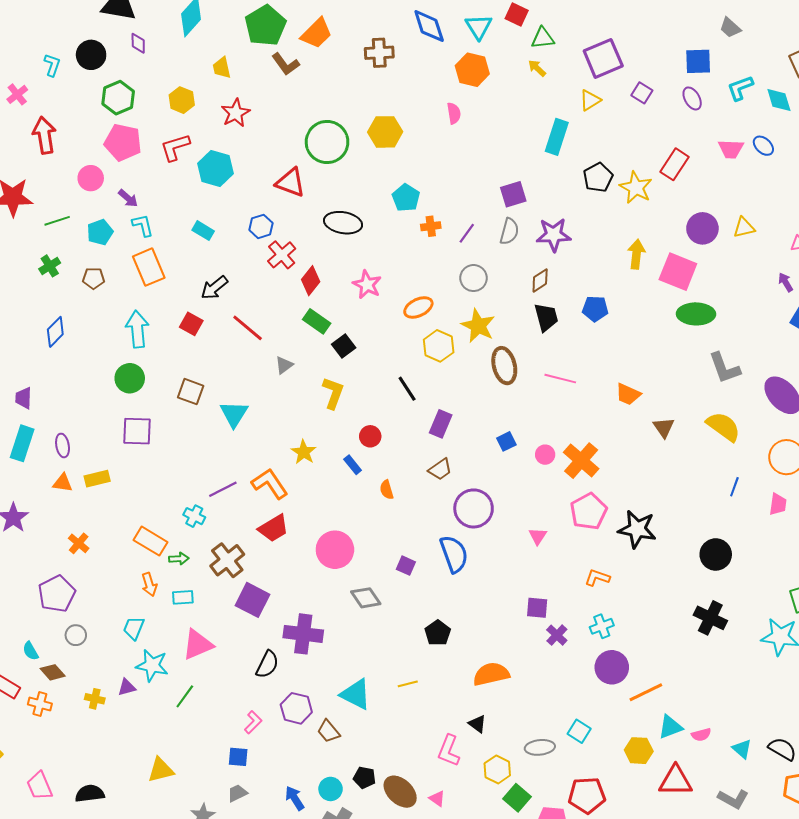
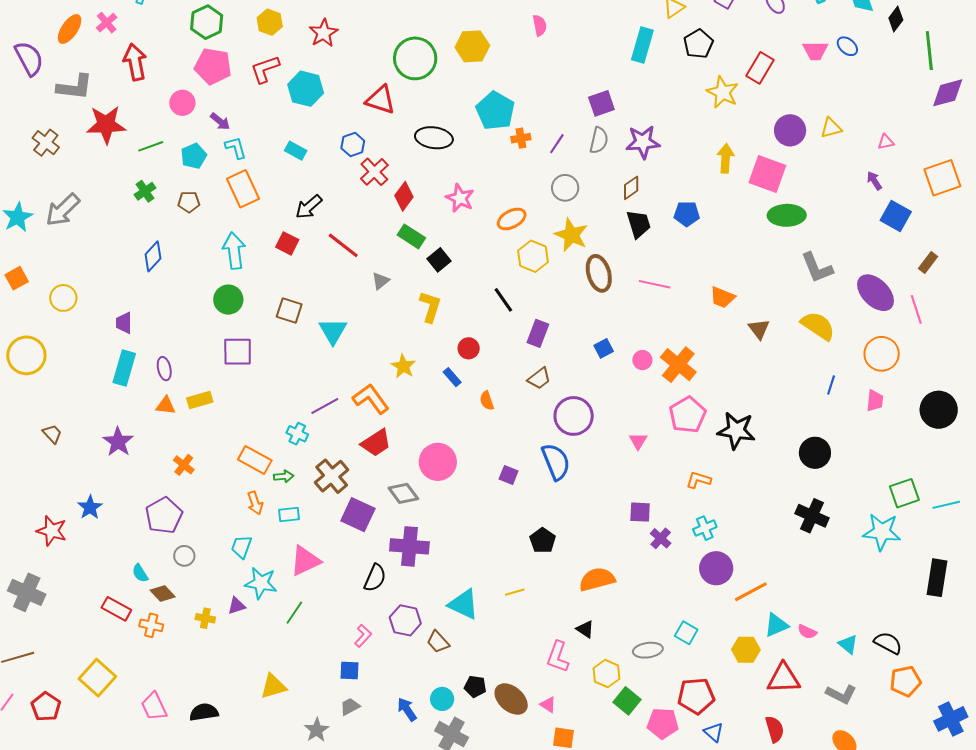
black pentagon: (598, 177) -> (698, 44), moved
cyan pentagon: (406, 198) -> (495, 111), size x1.4
gray diamond: (366, 598) -> (403, 493), moved
pink semicircle: (701, 735) -> (807, 632), turned 42

